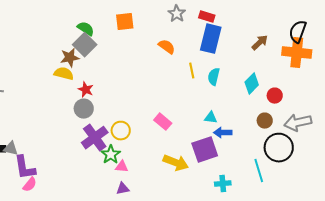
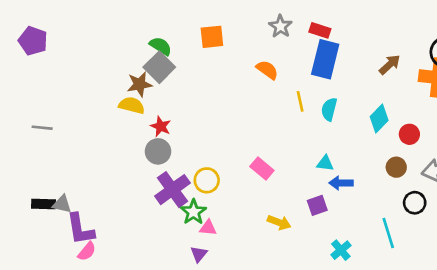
black circle: (279, 148) -> (415, 203), size x0.6
purple square: (205, 150) -> (317, 205), size x0.6
yellow arrow: (176, 163) -> (279, 222), size x0.7
cyan cross: (223, 184) -> (341, 250), turned -35
purple triangle: (123, 189) -> (199, 254), moved, turned -40

